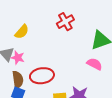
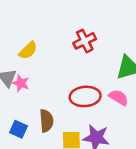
red ellipse: (42, 76) -> (85, 96), moved
brown semicircle: (18, 80) -> (46, 121), moved

